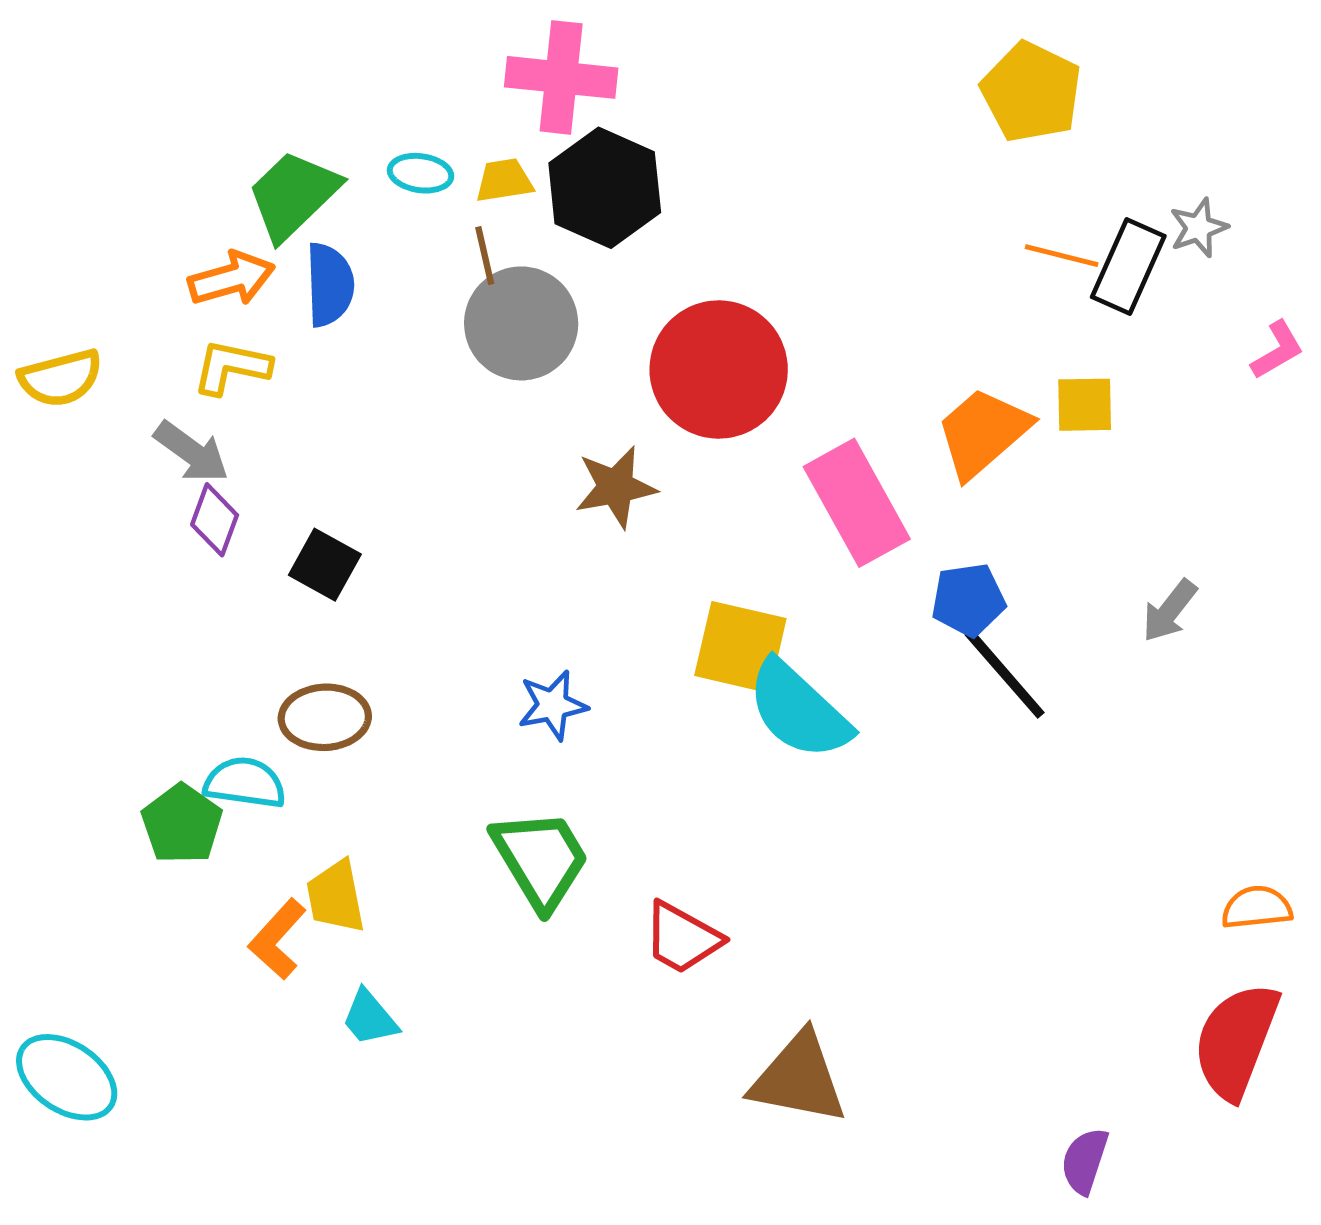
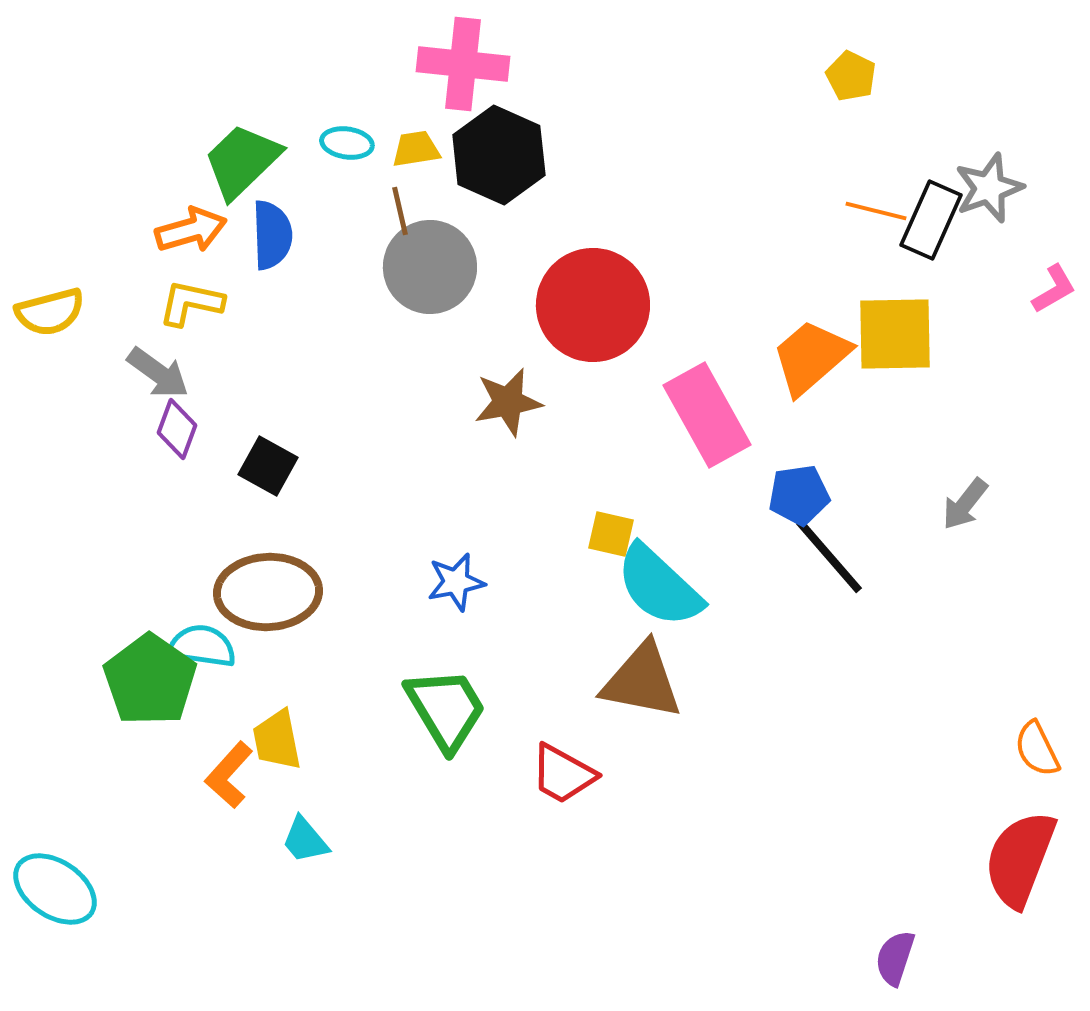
yellow pentagon: (1031, 92) -> (851, 76), size x0.6
gray star: (1199, 228) -> (989, 188), size x1.4
yellow square: (1085, 405) -> (895, 334), size x1.6
yellow square: (740, 647) -> (611, 534), size x0.6
brown ellipse: (325, 717) -> (268, 592), size x1.4
green pentagon: (182, 824) -> (150, 680), size x1.4
orange semicircle: (1257, 908) -> (1037, 749), turned -110
brown triangle: (799, 1078) -> (642, 681), moved

